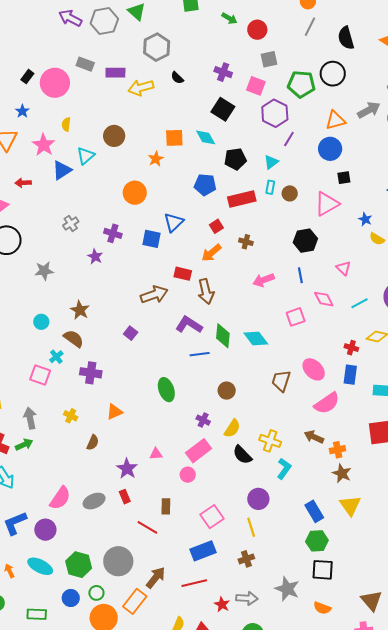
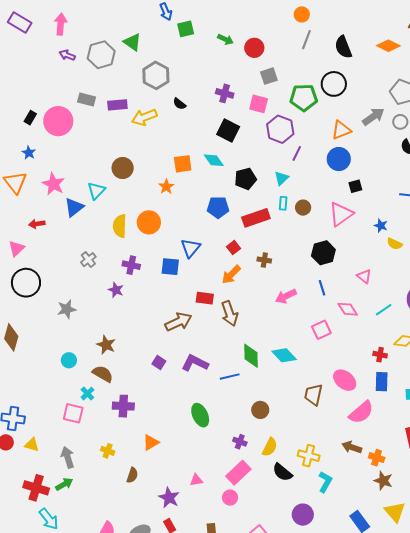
purple arrow: (70, 18) -> (67, 55), size x0.7
yellow semicircle: (66, 124) -> (120, 226), moved, size x1.6
purple L-shape: (189, 325) -> (195, 363), moved
orange cross: (338, 450) -> (377, 458), turned 35

